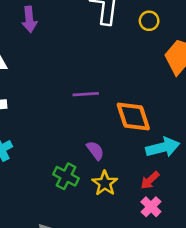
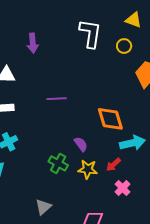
purple line: (86, 94) -> (57, 99), moved
red arrow: (150, 180) -> (113, 165), moved
yellow star: (105, 183) -> (88, 169), turned -30

